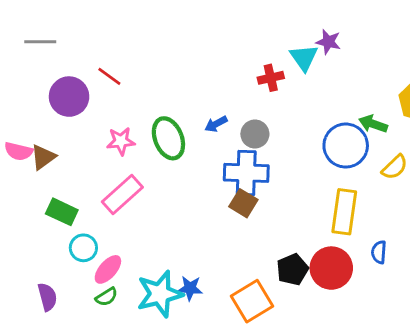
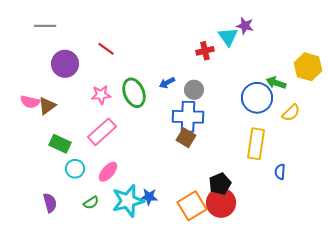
red line: (109, 76) -> (106, 49), moved
red circle: (331, 268) -> (221, 203), moved
pink ellipse: (108, 269) -> (108, 172), moved

